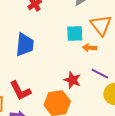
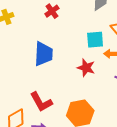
red star: (72, 80) -> (86, 68), moved

